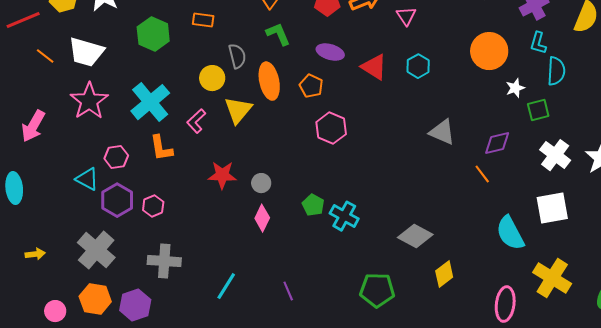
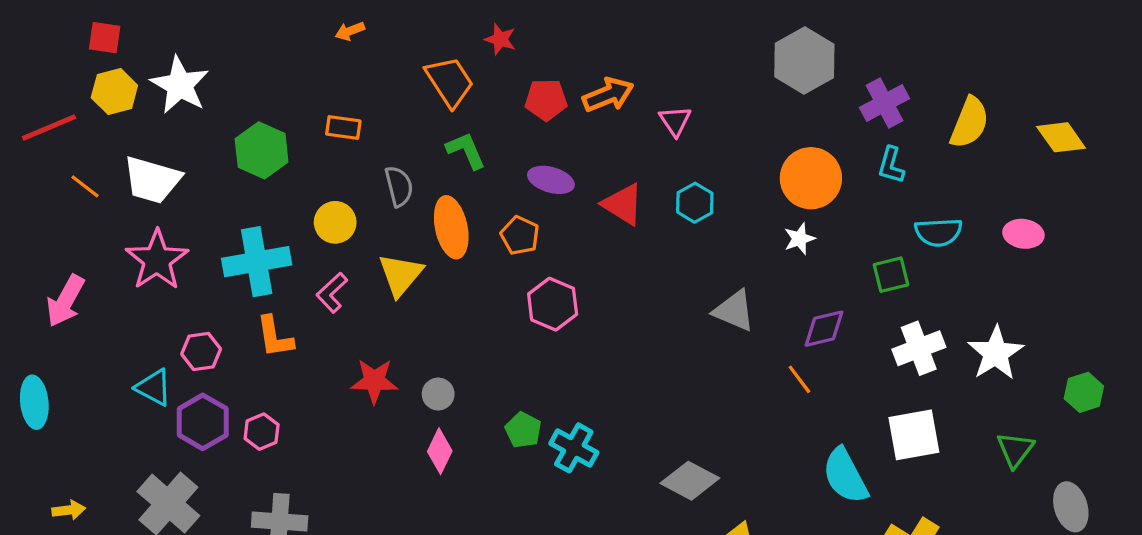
cyan semicircle: (556, 71) -> (938, 232), moved, turned 84
yellow circle: (212, 78) -> (335, 222), moved
white star: (515, 88) -> (799, 239), moved
cyan cross: (150, 102) -> (257, 262), turned 30
white cross: (555, 155) -> (919, 348), turned 32

